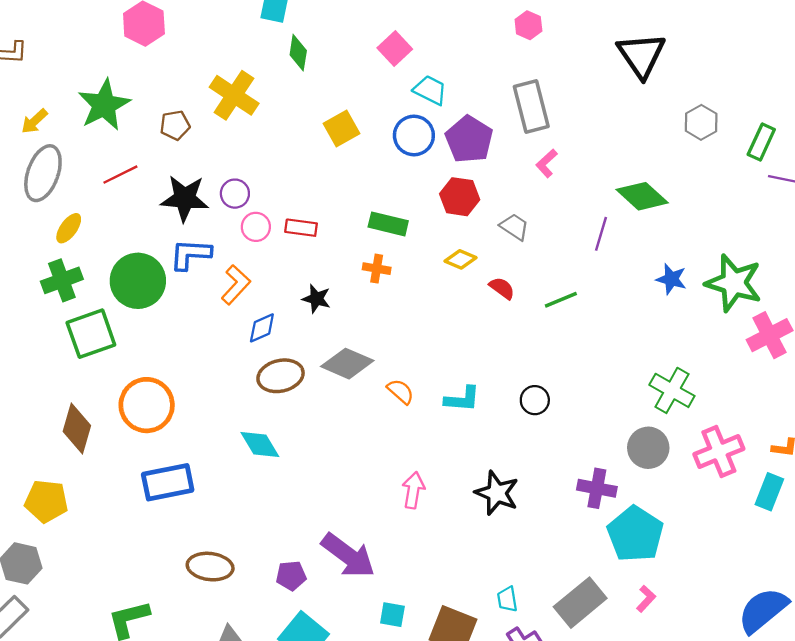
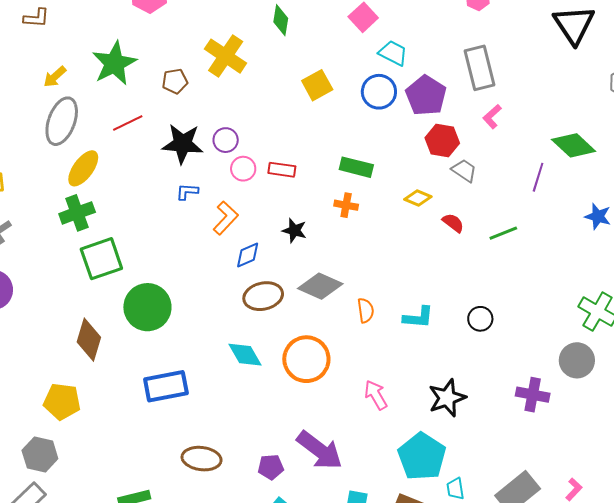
red hexagon: (460, 197) -> (442, 141), moved
yellow ellipse: (69, 228) -> (83, 168), size x1.4
blue L-shape: (190, 254) -> (187, 192), size x0.6
green circle: (138, 281) -> (147, 307), moved
orange semicircle: (401, 392) -> (366, 310), turned 40
orange circle: (147, 405) -> (306, 359), moved
pink arrow: (413, 490) -> (376, 395), turned -40
black star: (497, 493) -> (447, 398), turned 30
cyan pentagon: (635, 534) -> (422, 456), moved

